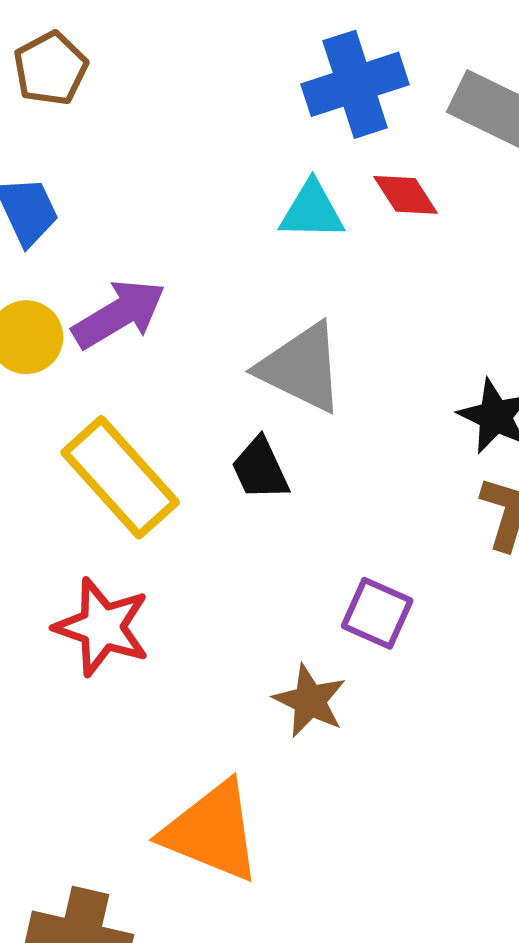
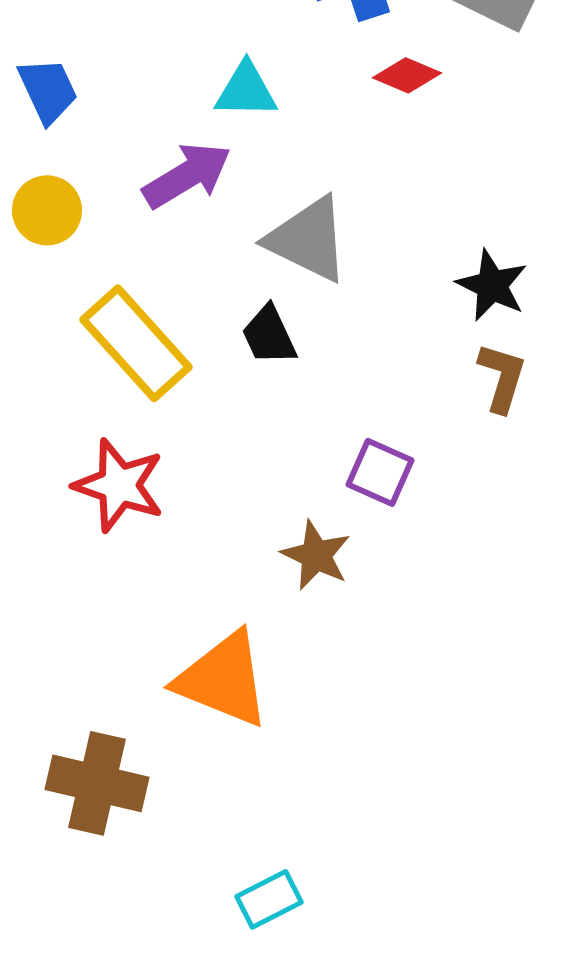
red diamond: (406, 195) -> (407, 75), turned -34
cyan triangle: (312, 211) -> (246, 90), moved
purple arrow: (119, 314) -> (187, 175), moved

